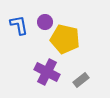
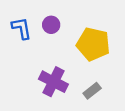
yellow pentagon: (65, 39) -> (93, 44), moved

